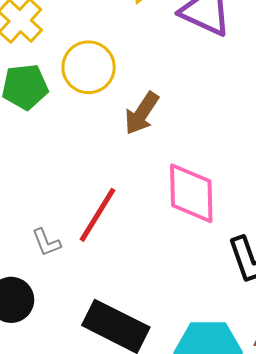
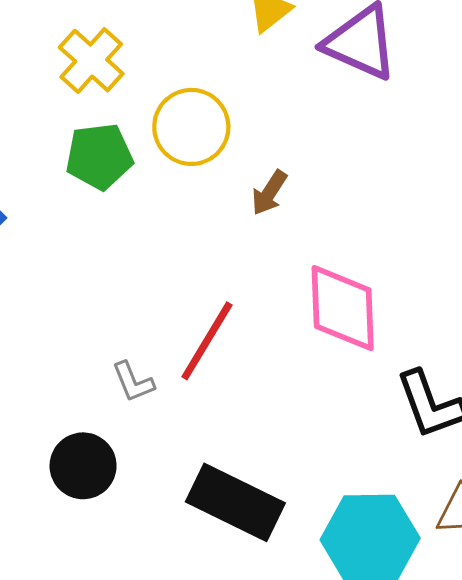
brown arrow: (142, 113) -> (269, 193), size x0.7

